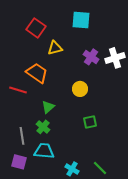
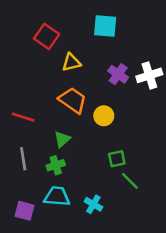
orange trapezoid: (37, 73) -> (73, 100), moved
green cross: (43, 127) -> (56, 165), turned 32
gray line: (22, 136) -> (23, 159), moved
green line: (100, 168) -> (130, 181), moved
cyan cross: (72, 169) -> (93, 204), moved

